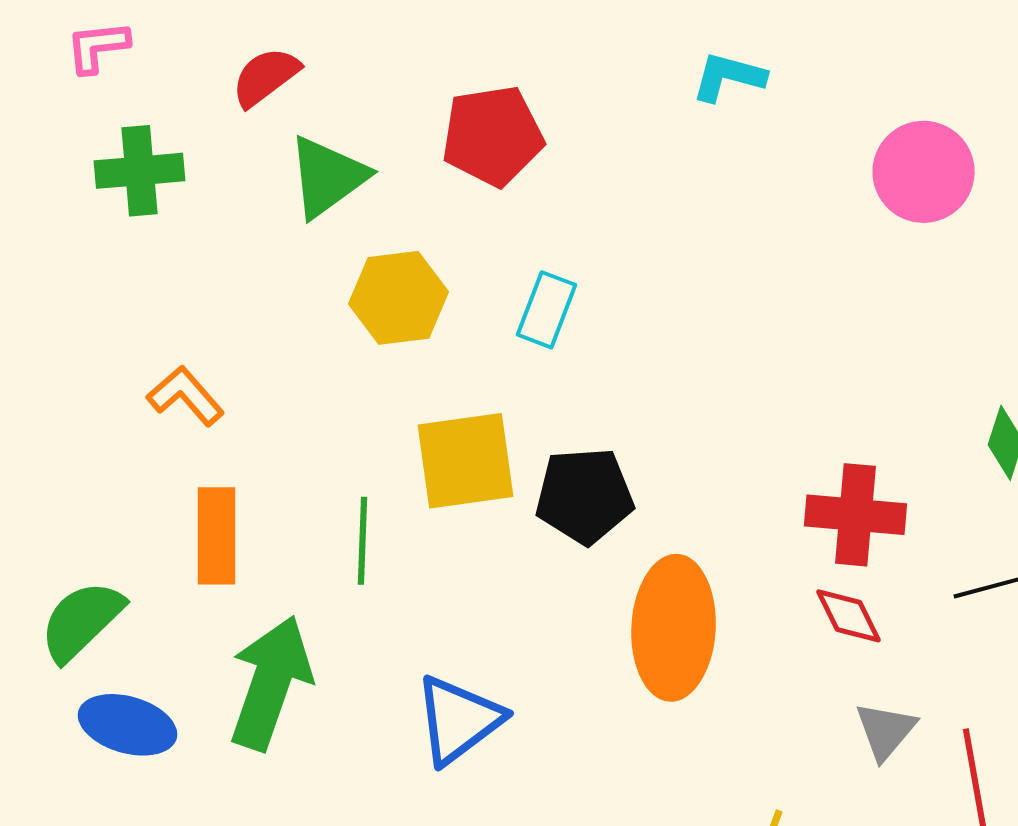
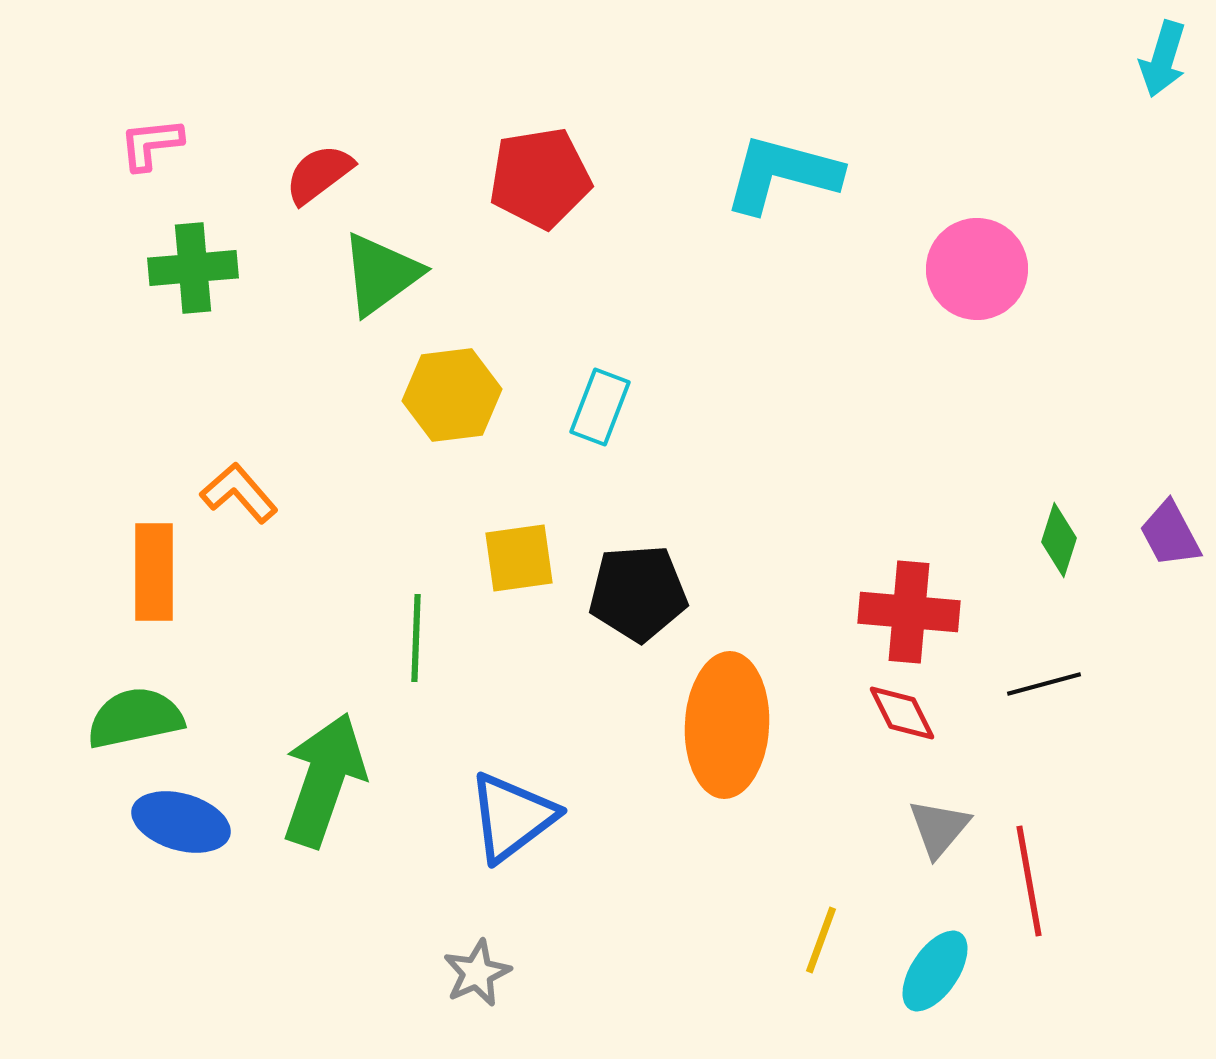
cyan L-shape: (729, 77) -> (782, 174), size x1.6
red pentagon: (493, 136) -> (540, 178), moved
yellow square: (466, 461) -> (519, 558), size x0.7
orange rectangle: (217, 536) -> (154, 572), moved
green semicircle: (82, 621) -> (135, 718), turned 32

